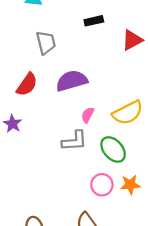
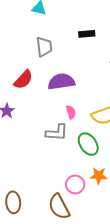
pink semicircle: (88, 115) -> (71, 112), turned 128
pink circle: (102, 185) -> (75, 184), moved

